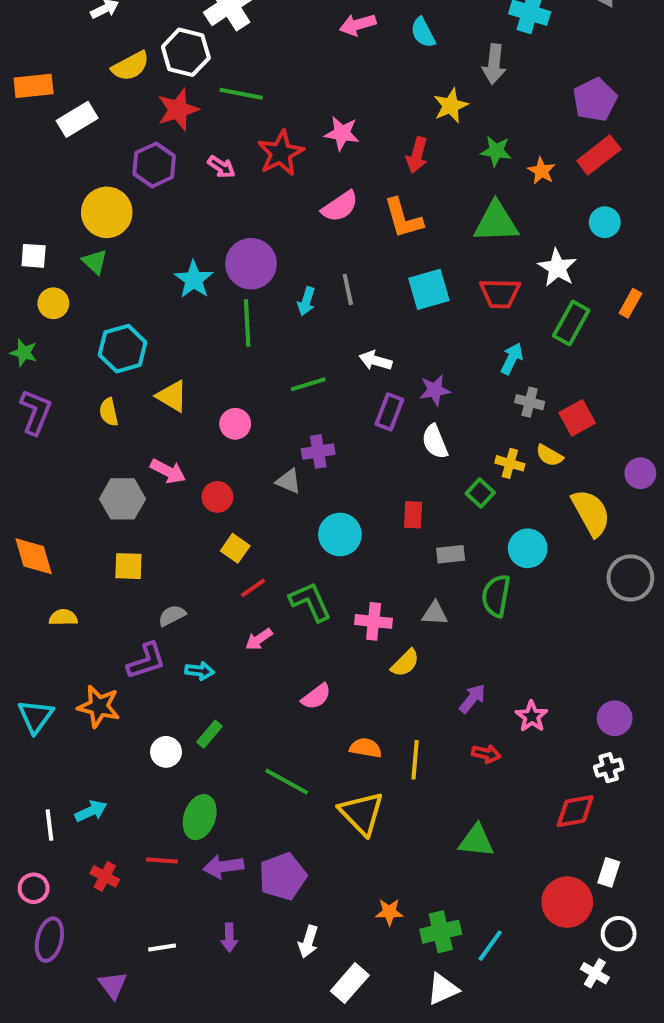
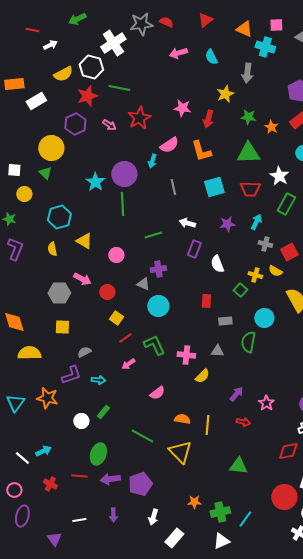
pink star: (342, 133) -> (182, 108), moved
cyan arrow: (306, 301) -> (152, 161), moved
purple star: (435, 390) -> (227, 224), moved
cyan circle: (340, 534) -> (158, 306), moved
yellow semicircle: (63, 617) -> (29, 353), size x1.6
white line: (49, 825) -> (22, 458), turned -42

